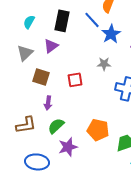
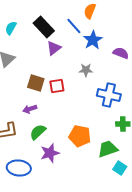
black rectangle: (62, 21) -> (44, 27), turned -55
purple triangle: (51, 46) -> (54, 48), moved
brown square: (41, 77) -> (36, 83), moved
purple arrow: (48, 103) -> (30, 109), turned 64

